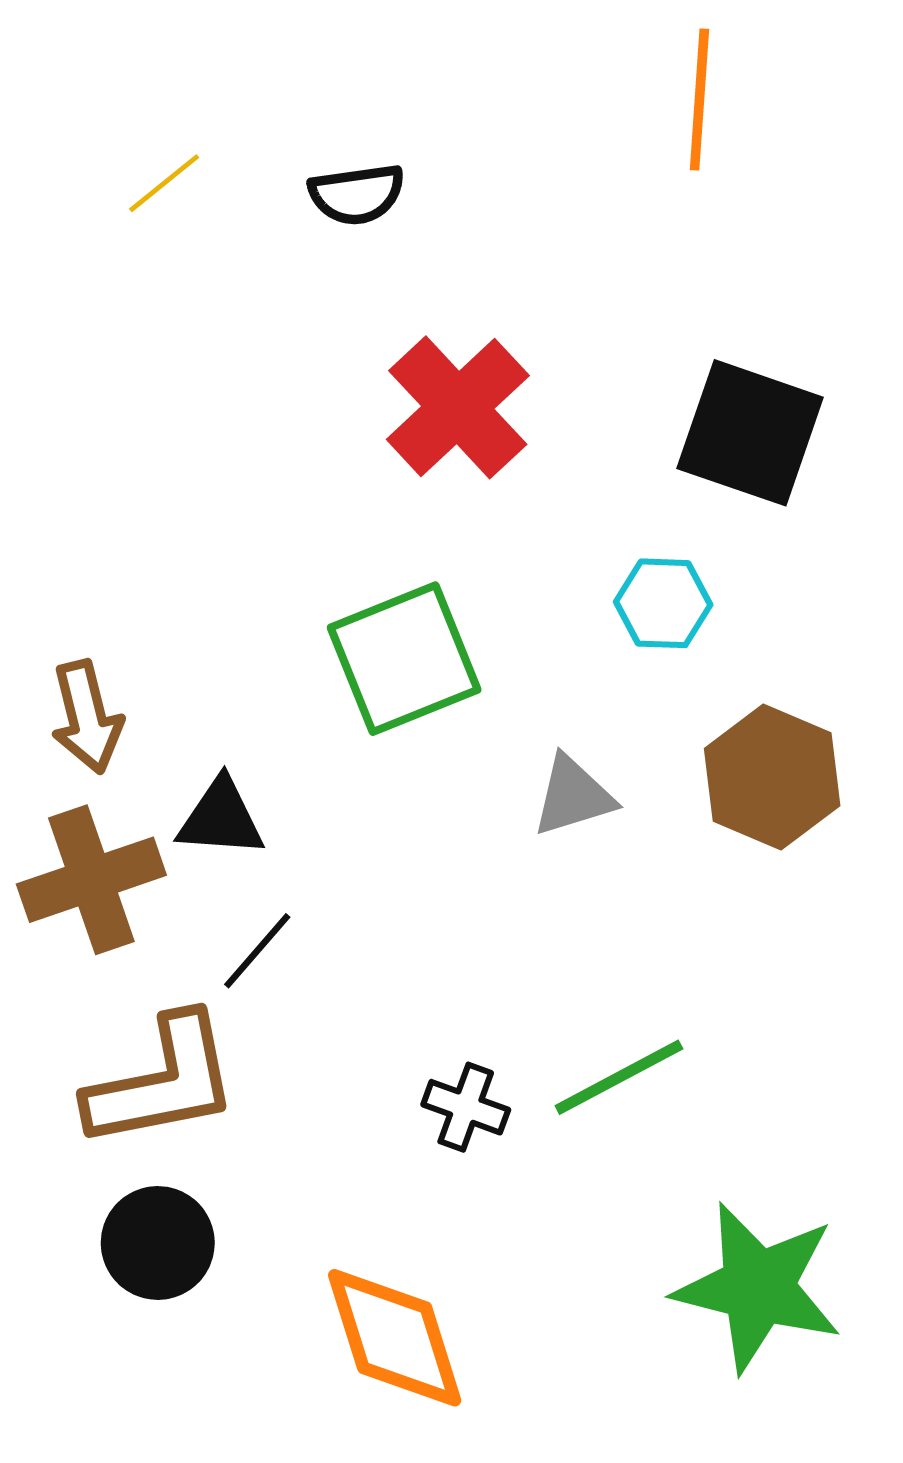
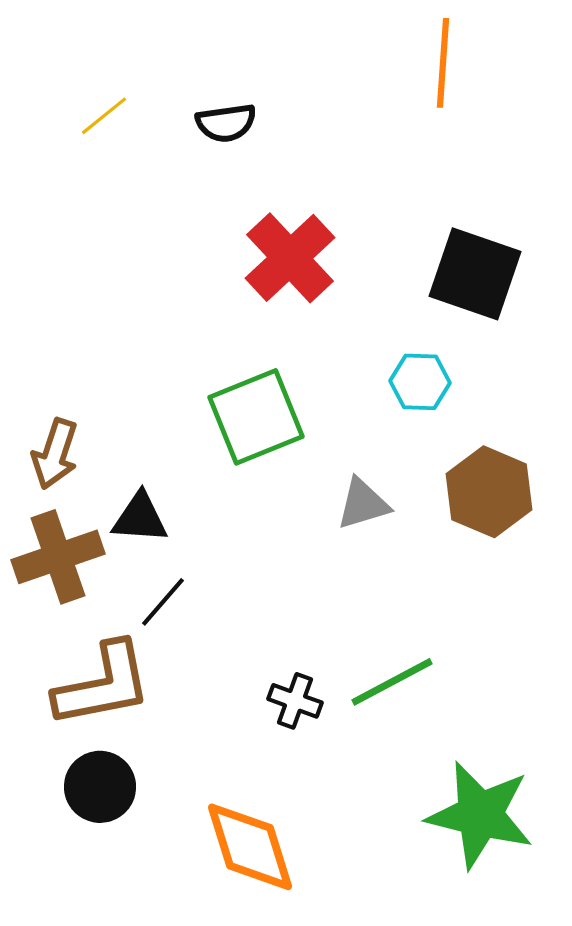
brown arrow: (87, 717) -> (55, 454), turned 32

